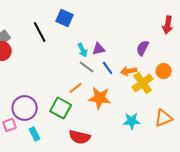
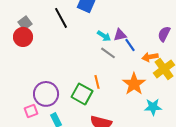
cyan arrow: (83, 50) -> (104, 36), turned -32
blue line: (108, 68) -> (130, 45), moved
orange line: (76, 88) -> (97, 82), moved, turned -64
orange star: (100, 98) -> (134, 84), moved, turned 30

